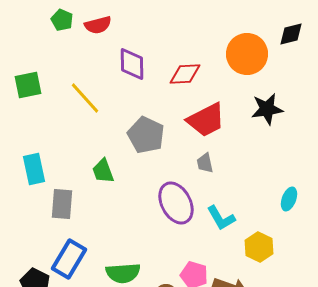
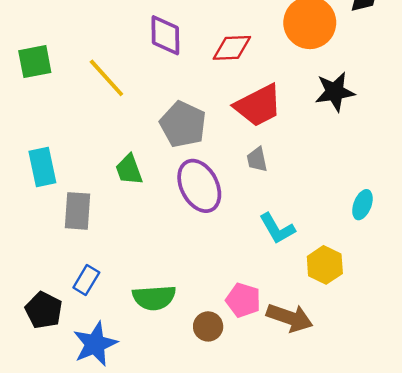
purple ellipse: (176, 203) -> (199, 186), moved
blue rectangle: (69, 259) -> (86, 280), size x0.6

